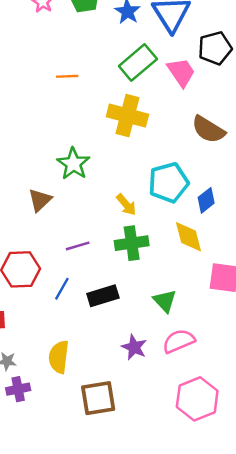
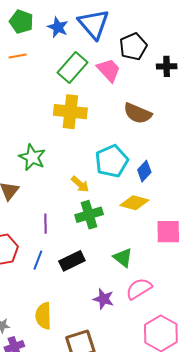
orange line: (67, 76) -> (18, 56), moved
yellow diamond: (188, 237) -> (134, 203), turned -52
purple line: (78, 246) -> (45, 224), turned -66

